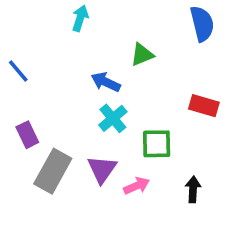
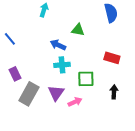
green triangle: (142, 55) -> (78, 30), turned 32
cyan cross: (113, 118) -> (62, 65), turned 35
black arrow: (193, 189) -> (114, 92), moved

